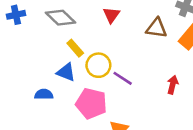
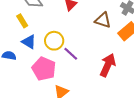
yellow rectangle: (75, 48) -> (22, 21), moved
red arrow: (173, 85) -> (108, 65), size x1.6

